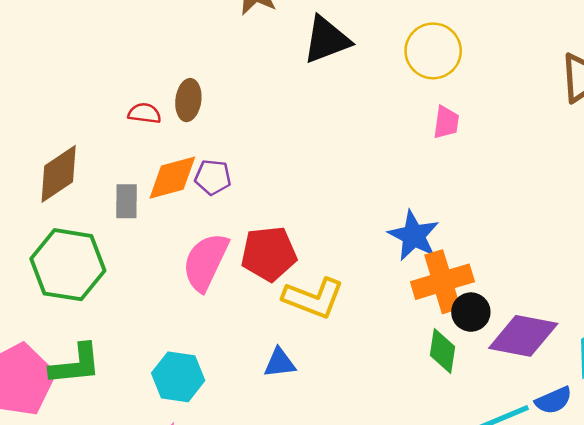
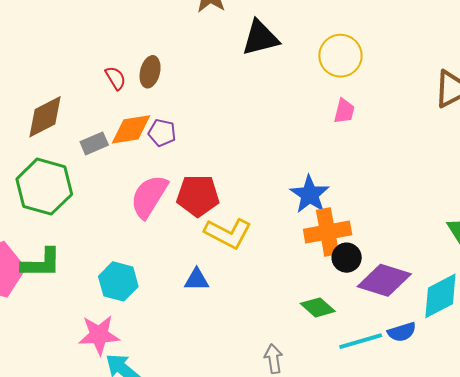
red semicircle: (144, 113) -> (115, 78), turned 45
gray rectangle: (126, 201) -> (94, 143), turned 60
green diamond: (443, 351) -> (318, 307), moved, turned -64

